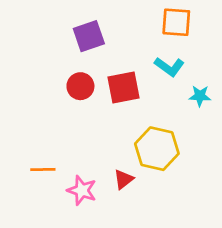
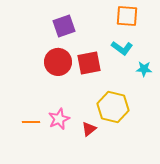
red circle: (80, 86) -> (58, 62), size x1.4
pink star: (82, 190) -> (59, 119), moved, turned 30

